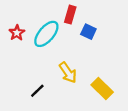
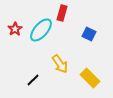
blue square: (88, 32) -> (89, 34), moved

